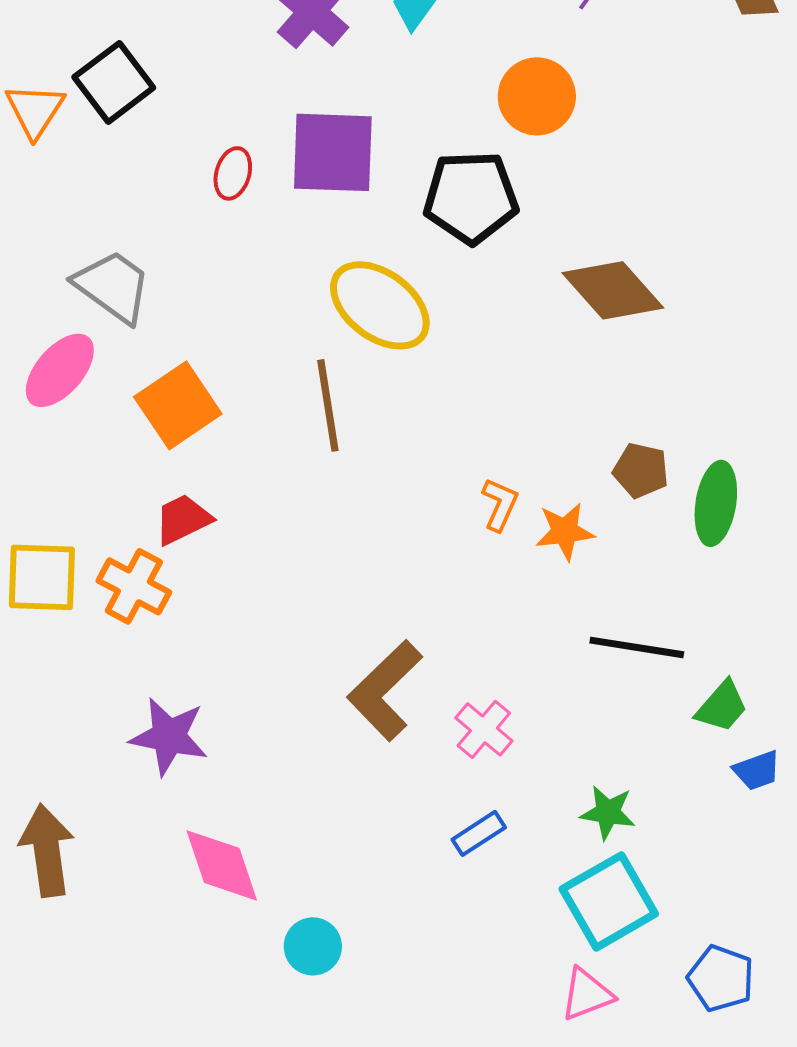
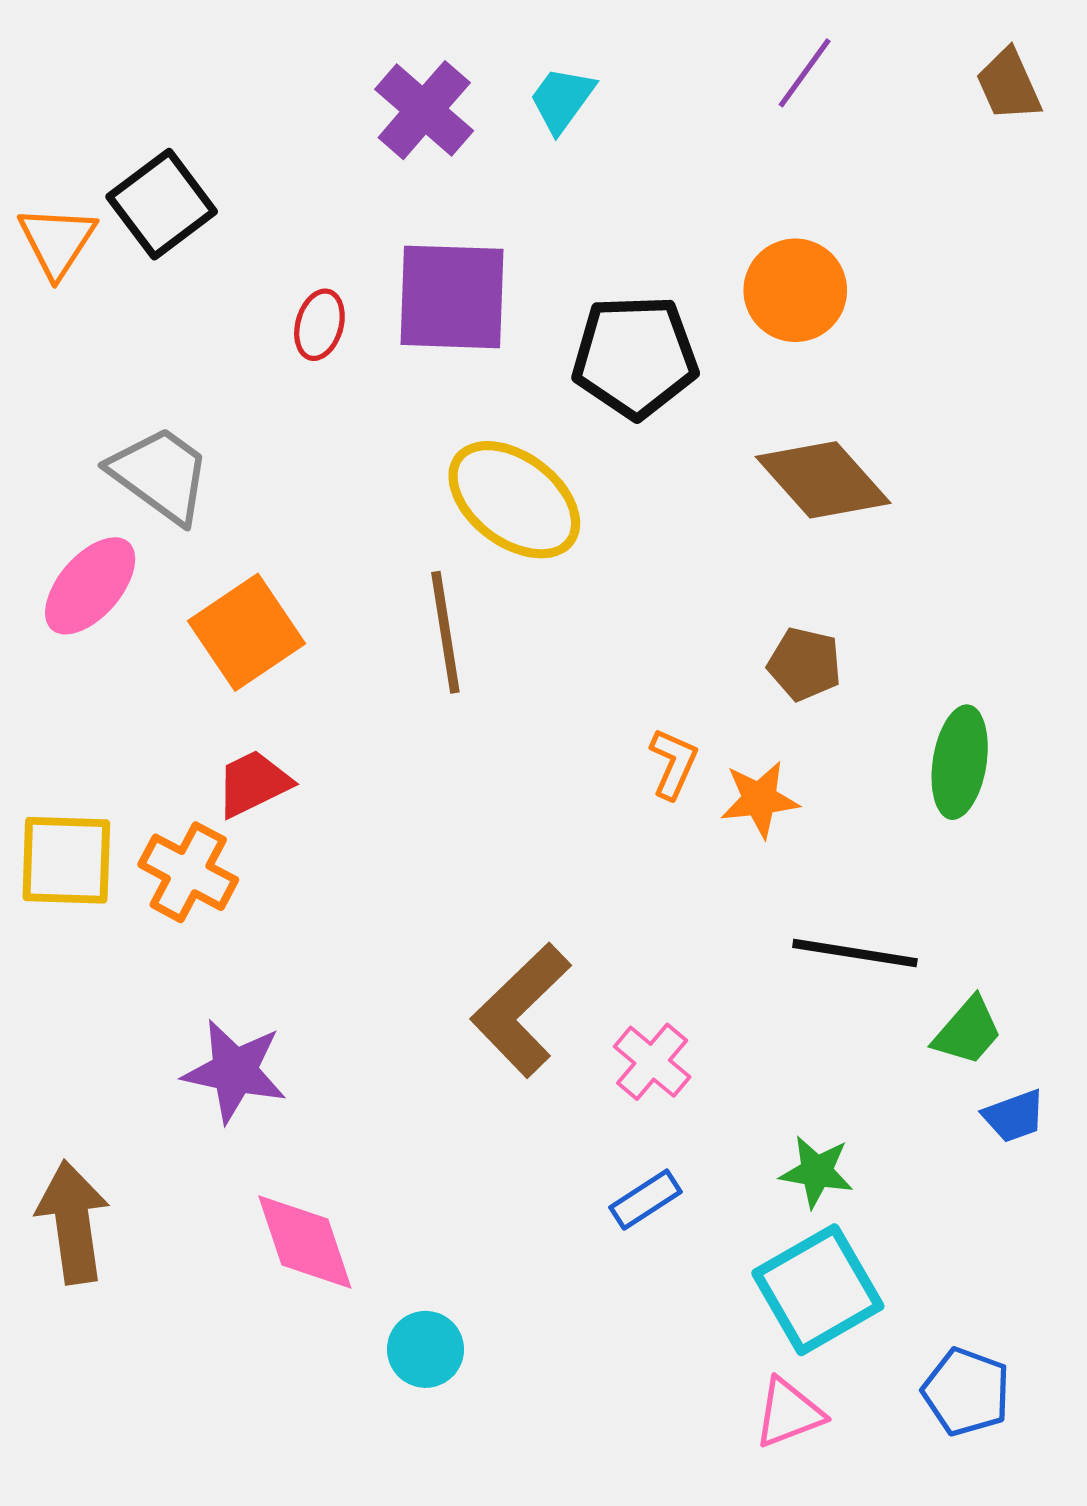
orange circle: (537, 96) -> (795, 290), moved
brown pentagon: (641, 470) -> (805, 664), moved

